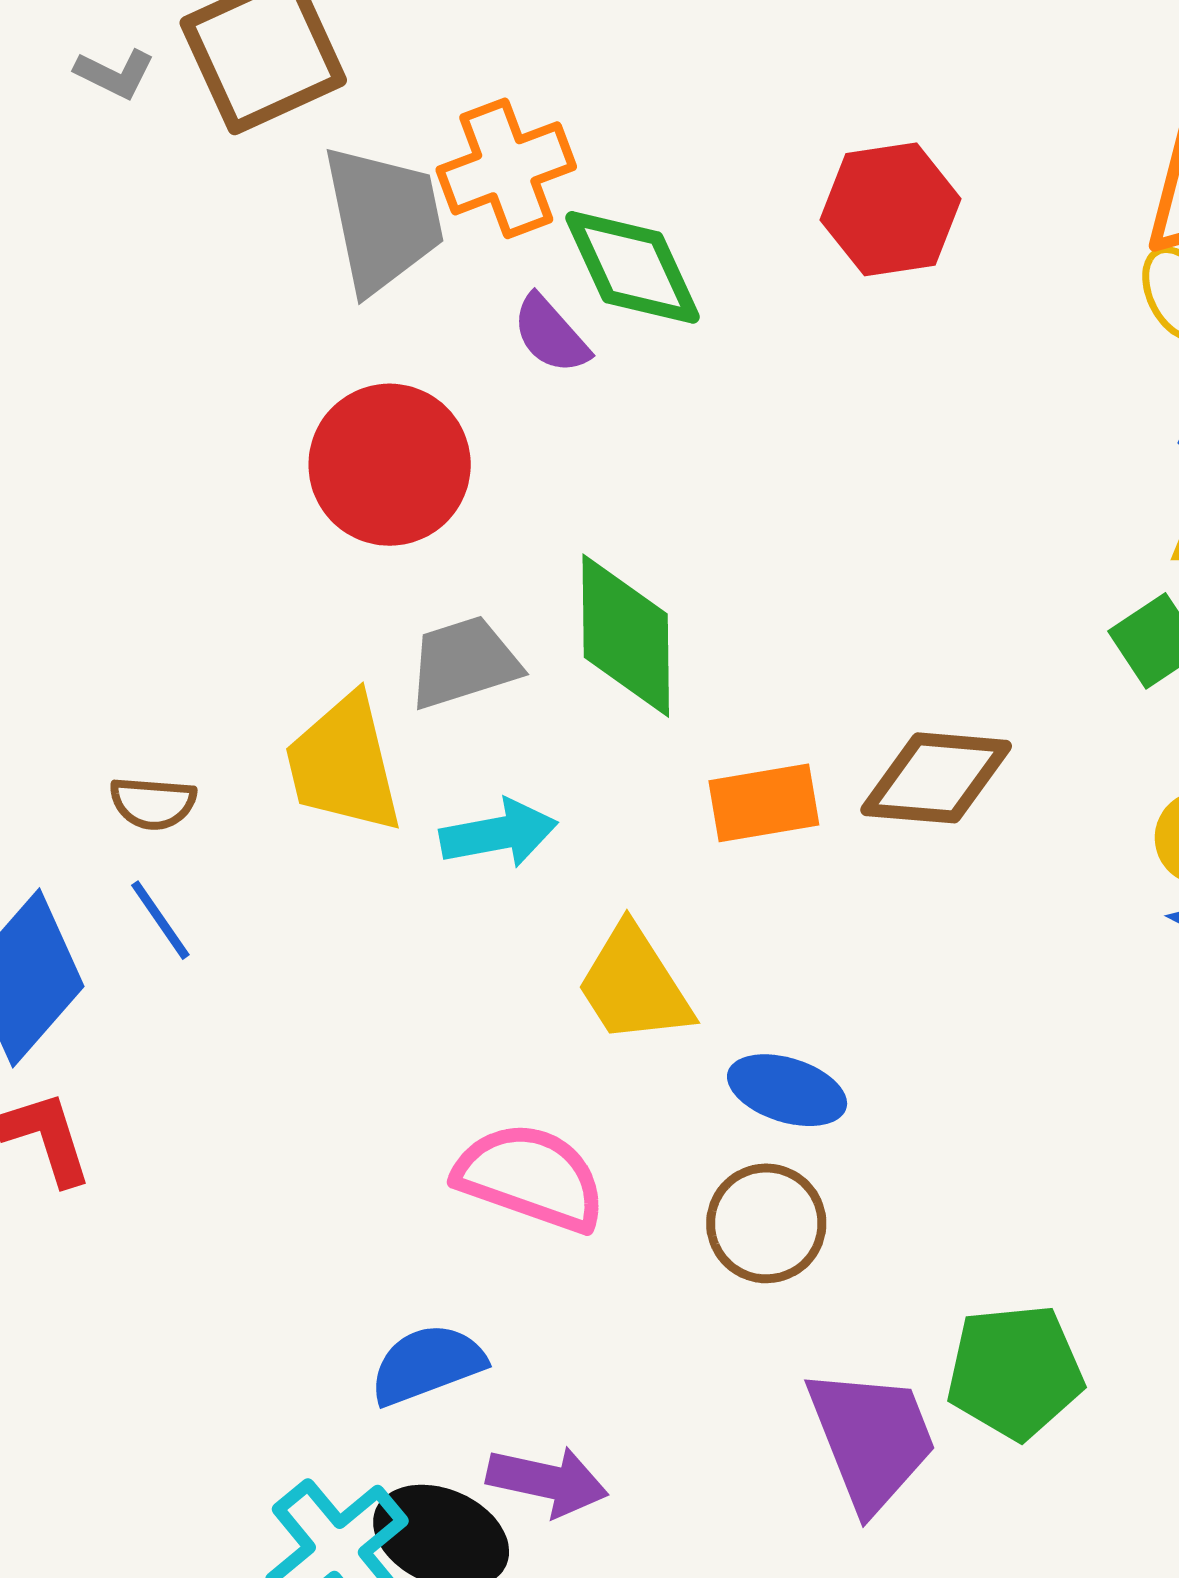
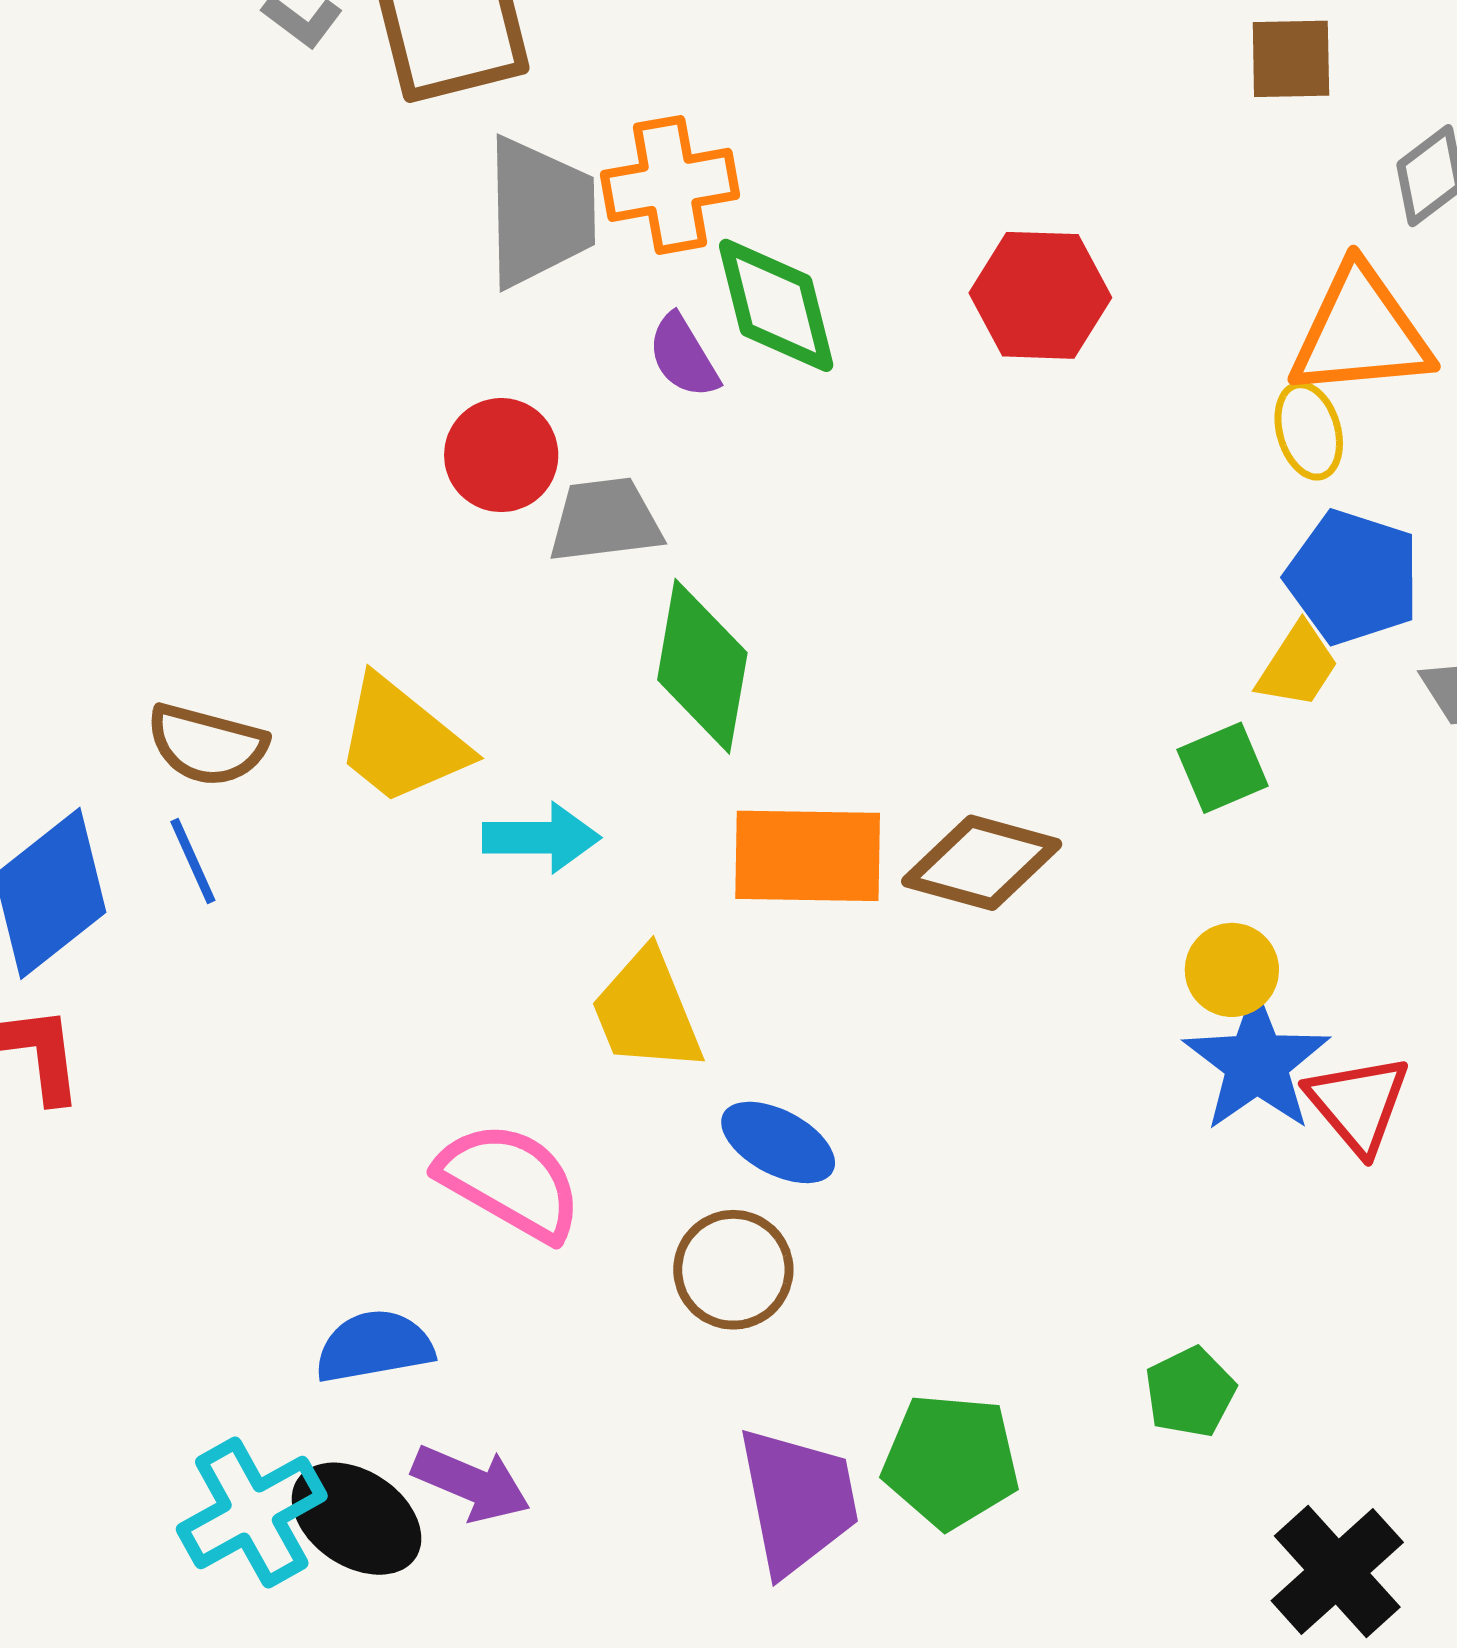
red circle: (390, 465) -> (501, 455), size x0.7
gray trapezoid: (464, 662) -> (605, 520), moved
yellow trapezoid: (344, 764) -> (402, 741), turned -48
brown semicircle: (153, 803) -> (207, 745), size x1.4
orange rectangle: (764, 803) -> (808, 856), size x1.4

